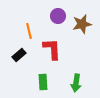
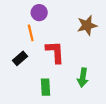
purple circle: (58, 16) -> (39, 13), moved
green arrow: (76, 83) -> (83, 78), moved

